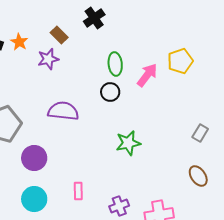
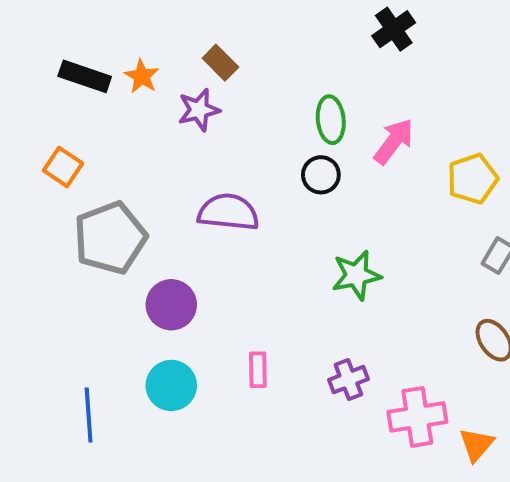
black cross: (94, 18) -> (394, 29), moved
yellow pentagon: (180, 61) -> (472, 179), moved
purple cross: (119, 206) -> (348, 380), moved

